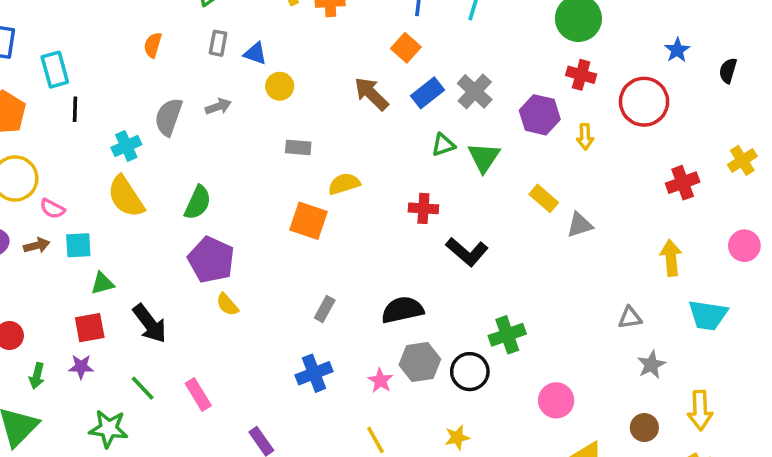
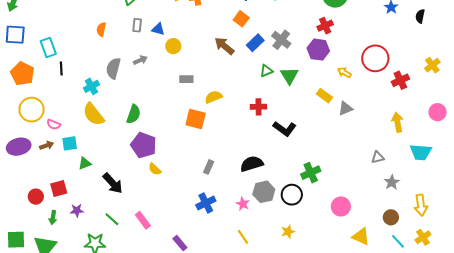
red cross: (581, 75) -> (325, 26), moved, turned -35
red circle: (644, 102) -> (375, 58), moved
yellow arrow: (585, 137) -> (344, 72), moved, turned 128
red square: (90, 328) -> (59, 188), moved

